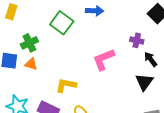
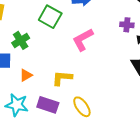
pink L-shape: (104, 59) -> (83, 40), moved
orange triangle: (31, 64) -> (26, 75), moved, turned -40

